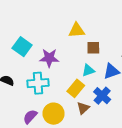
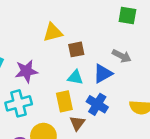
cyan triangle: (88, 70) -> (75, 77), turned 40
yellow rectangle: (76, 88) -> (64, 101), turned -42

